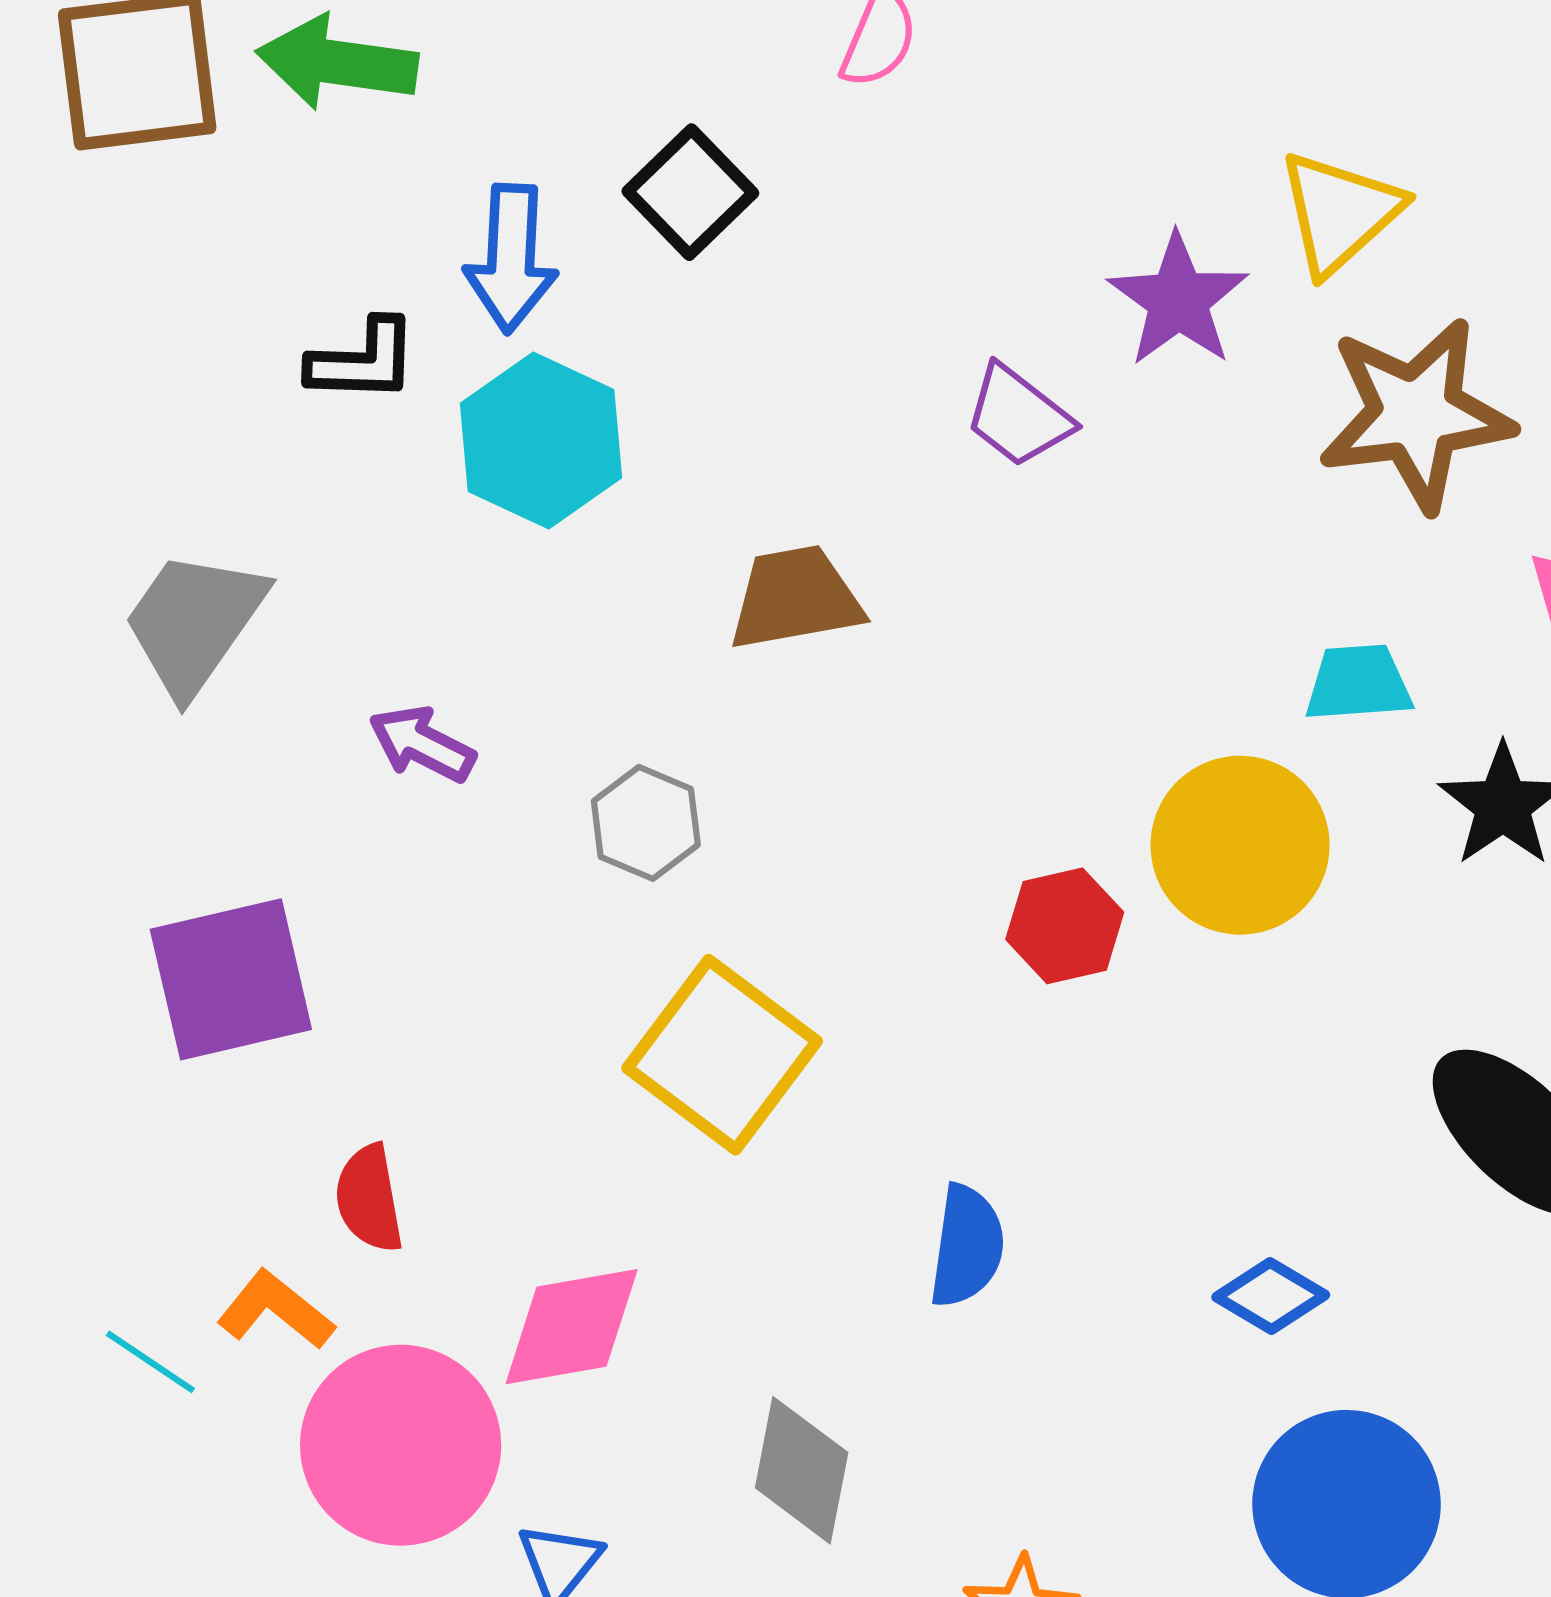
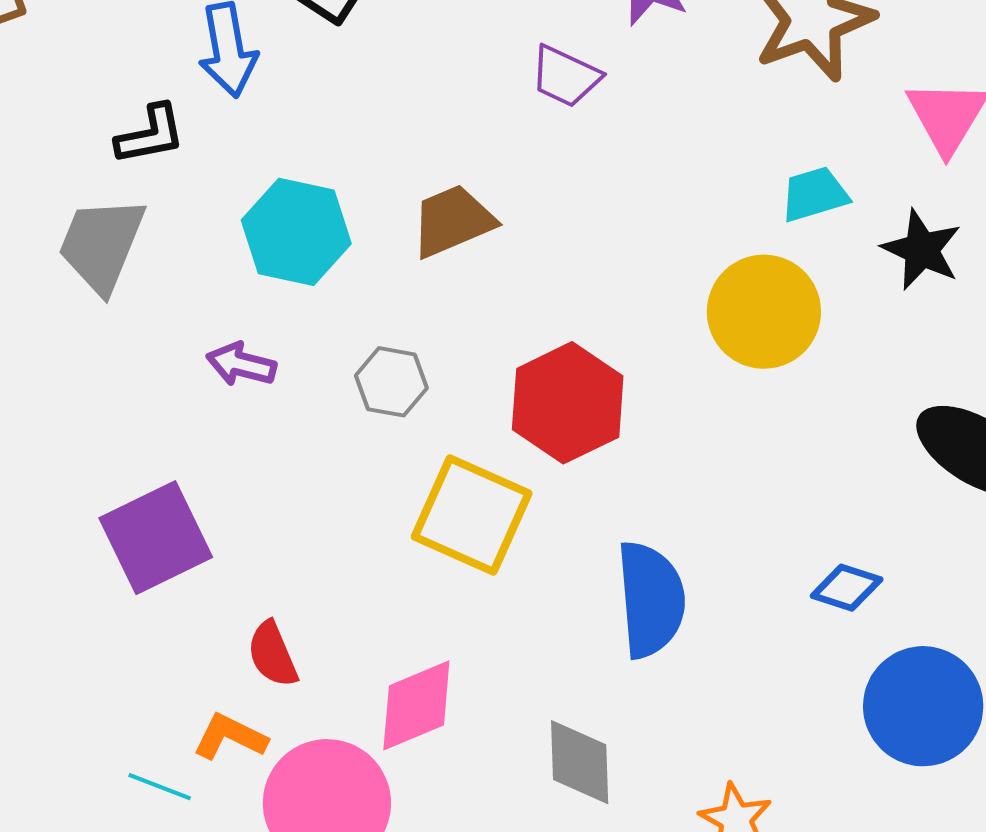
cyan hexagon: (541, 441) -> (296, 232), moved
gray trapezoid: (194, 623) -> (102, 245), moved
red hexagon: (1065, 926) -> (568, 403), moved, size x1.6
blue semicircle: (967, 1246) -> (651, 599), size x1.5

